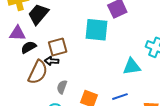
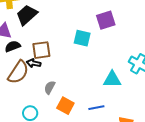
cyan square: (96, 30) -> (82, 38), size x0.7
gray semicircle: (62, 87) -> (50, 87), moved

